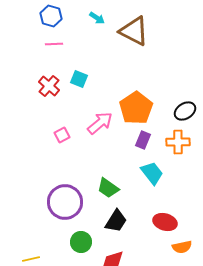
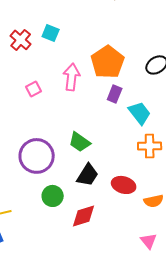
pink arrow: (100, 123) -> (72, 77), turned -44
orange cross: (178, 142) -> (150, 146), moved
cyan trapezoid: (152, 173) -> (140, 113), moved
red ellipse: (165, 222) -> (124, 185), moved

